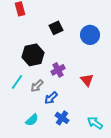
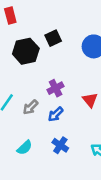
black hexagon: (33, 55) -> (26, 51), moved
blue arrow: (51, 98) -> (56, 114), moved

